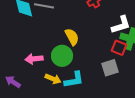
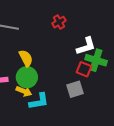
yellow semicircle: (72, 37) -> (26, 58), moved
yellow arrow: (53, 79) -> (24, 91), moved

